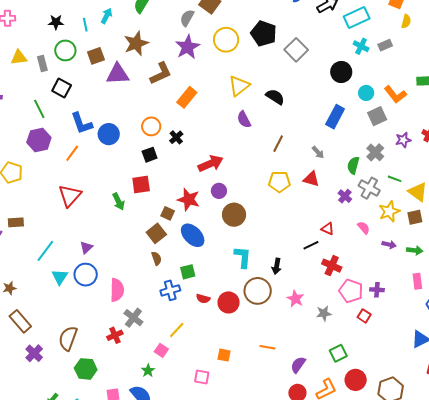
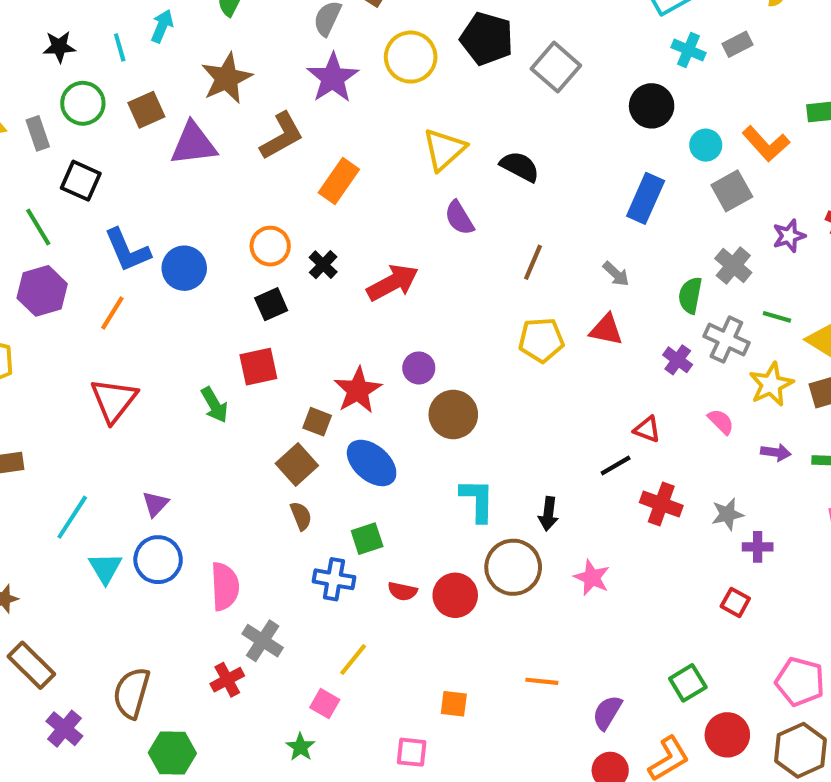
red arrow: (211, 163) -> (393, 283), moved
red star: (189, 200) -> (358, 390), turned 30
blue cross: (170, 290) -> (334, 579), turned 30
pink pentagon: (351, 291) -> (800, 682), moved
gray star: (324, 313) -> (727, 514), moved

